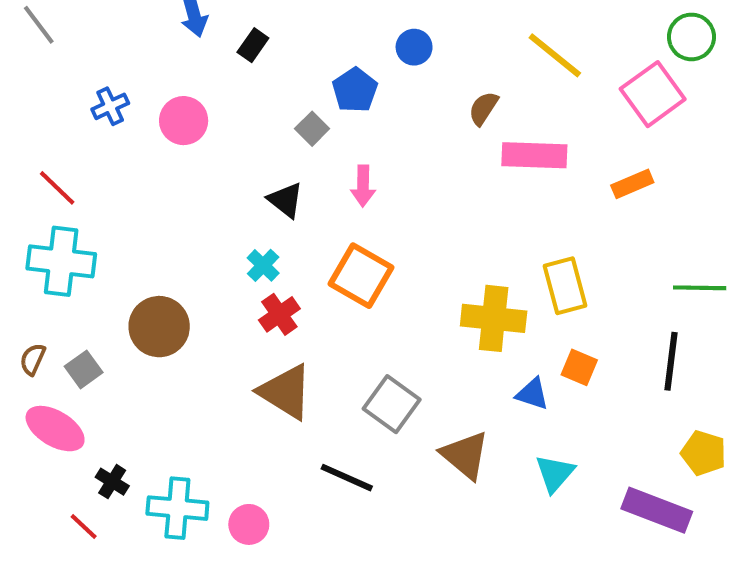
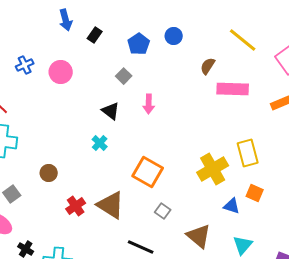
blue pentagon: (355, 90) -> (139, 44), moved
orange square: (361, 276) -> (148, 172), moved
red cross: (279, 314) -> (76, 206), moved
yellow cross: (494, 318) -> (213, 169), turned -36
brown circle: (159, 327) -> (49, 173), size x0.6
gray square: (392, 404) -> (163, 211), size x0.6

